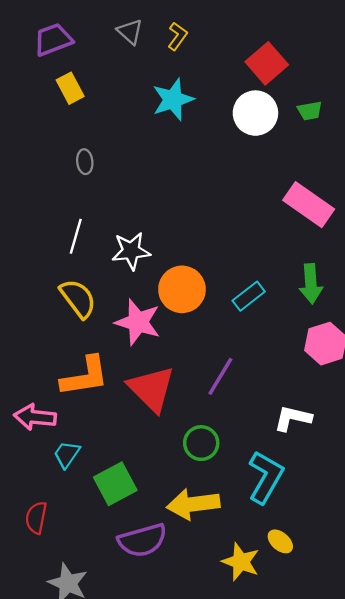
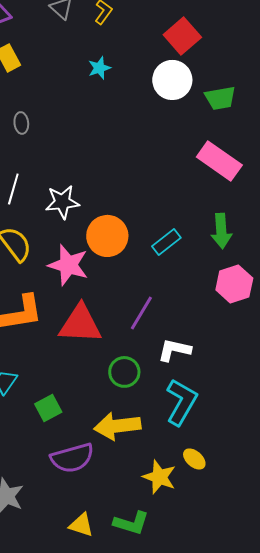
cyan star: (173, 99) -> (99, 68), size x0.6
green trapezoid: (310, 111) -> (220, 98), moved, size x1.4
red triangle: (151, 389) -> (80, 324), turned -42
white L-shape: (293, 418) -> (174, 350), moved
green square: (115, 484) -> (48, 408), size x0.7

